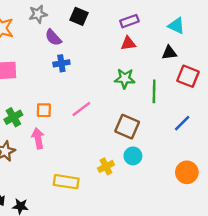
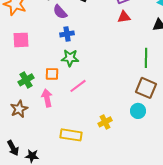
green star: (125, 79) -> (70, 58), moved
pink line: (81, 109) -> (78, 86), moved
brown square: (127, 127) -> (146, 88), moved
cyan circle: (133, 156) -> (138, 111), moved

